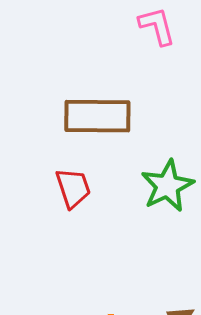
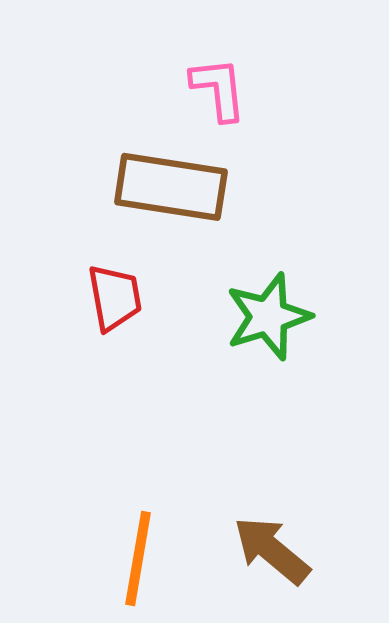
pink L-shape: (157, 26) -> (219, 89), moved

